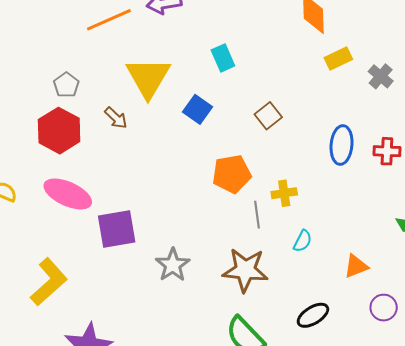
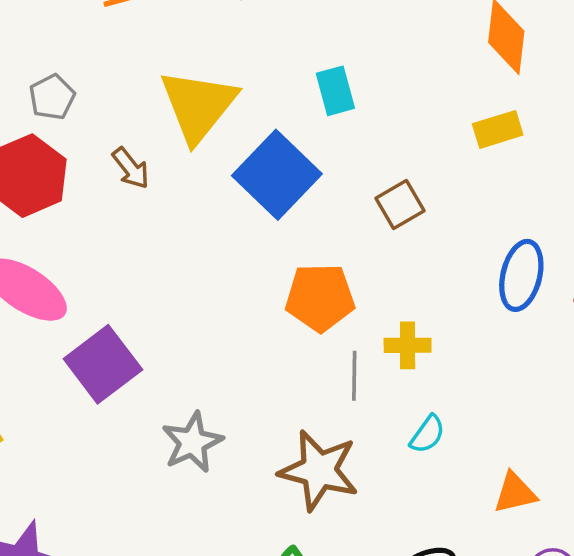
yellow rectangle: (338, 58) -> (498, 129), moved
blue square: (197, 109) -> (277, 175), size x1.6
purple square: (117, 229) -> (103, 364), turned -36

